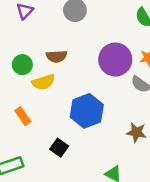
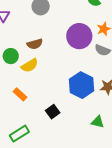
blue hexagon: (87, 111) -> (81, 85), moved
black square: (59, 148) -> (53, 112), turned 32

